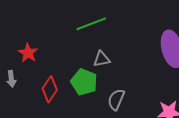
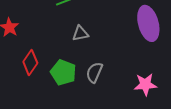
green pentagon: (84, 82) -> (63, 72), moved

